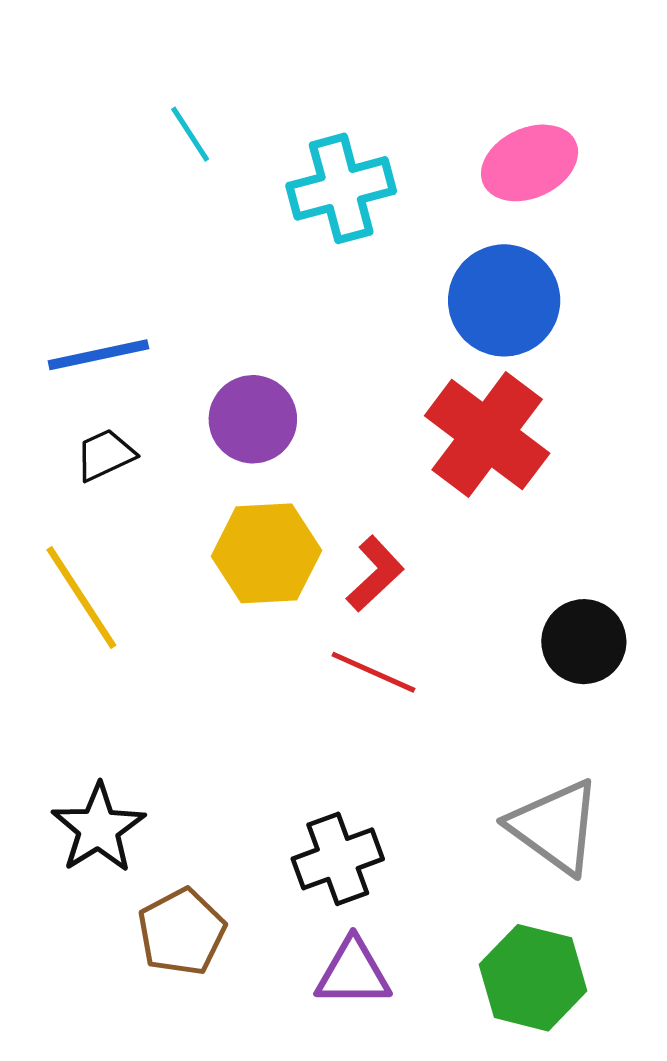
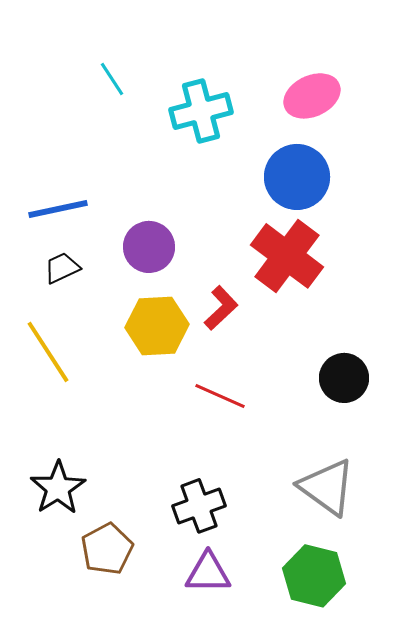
red L-shape: (375, 574) -> (221, 308), moved

